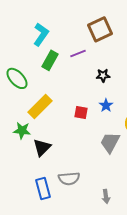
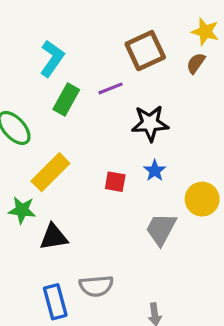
black star: (103, 75) -> (150, 123), size x1.6
black triangle: (42, 147) -> (54, 237), turned 36

